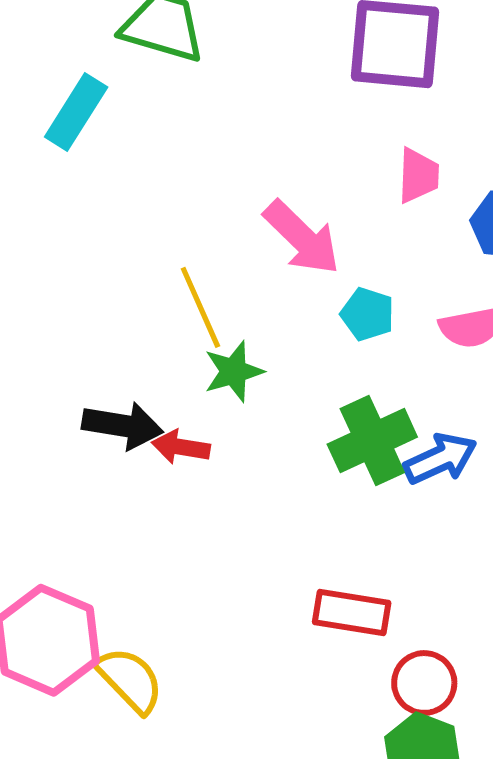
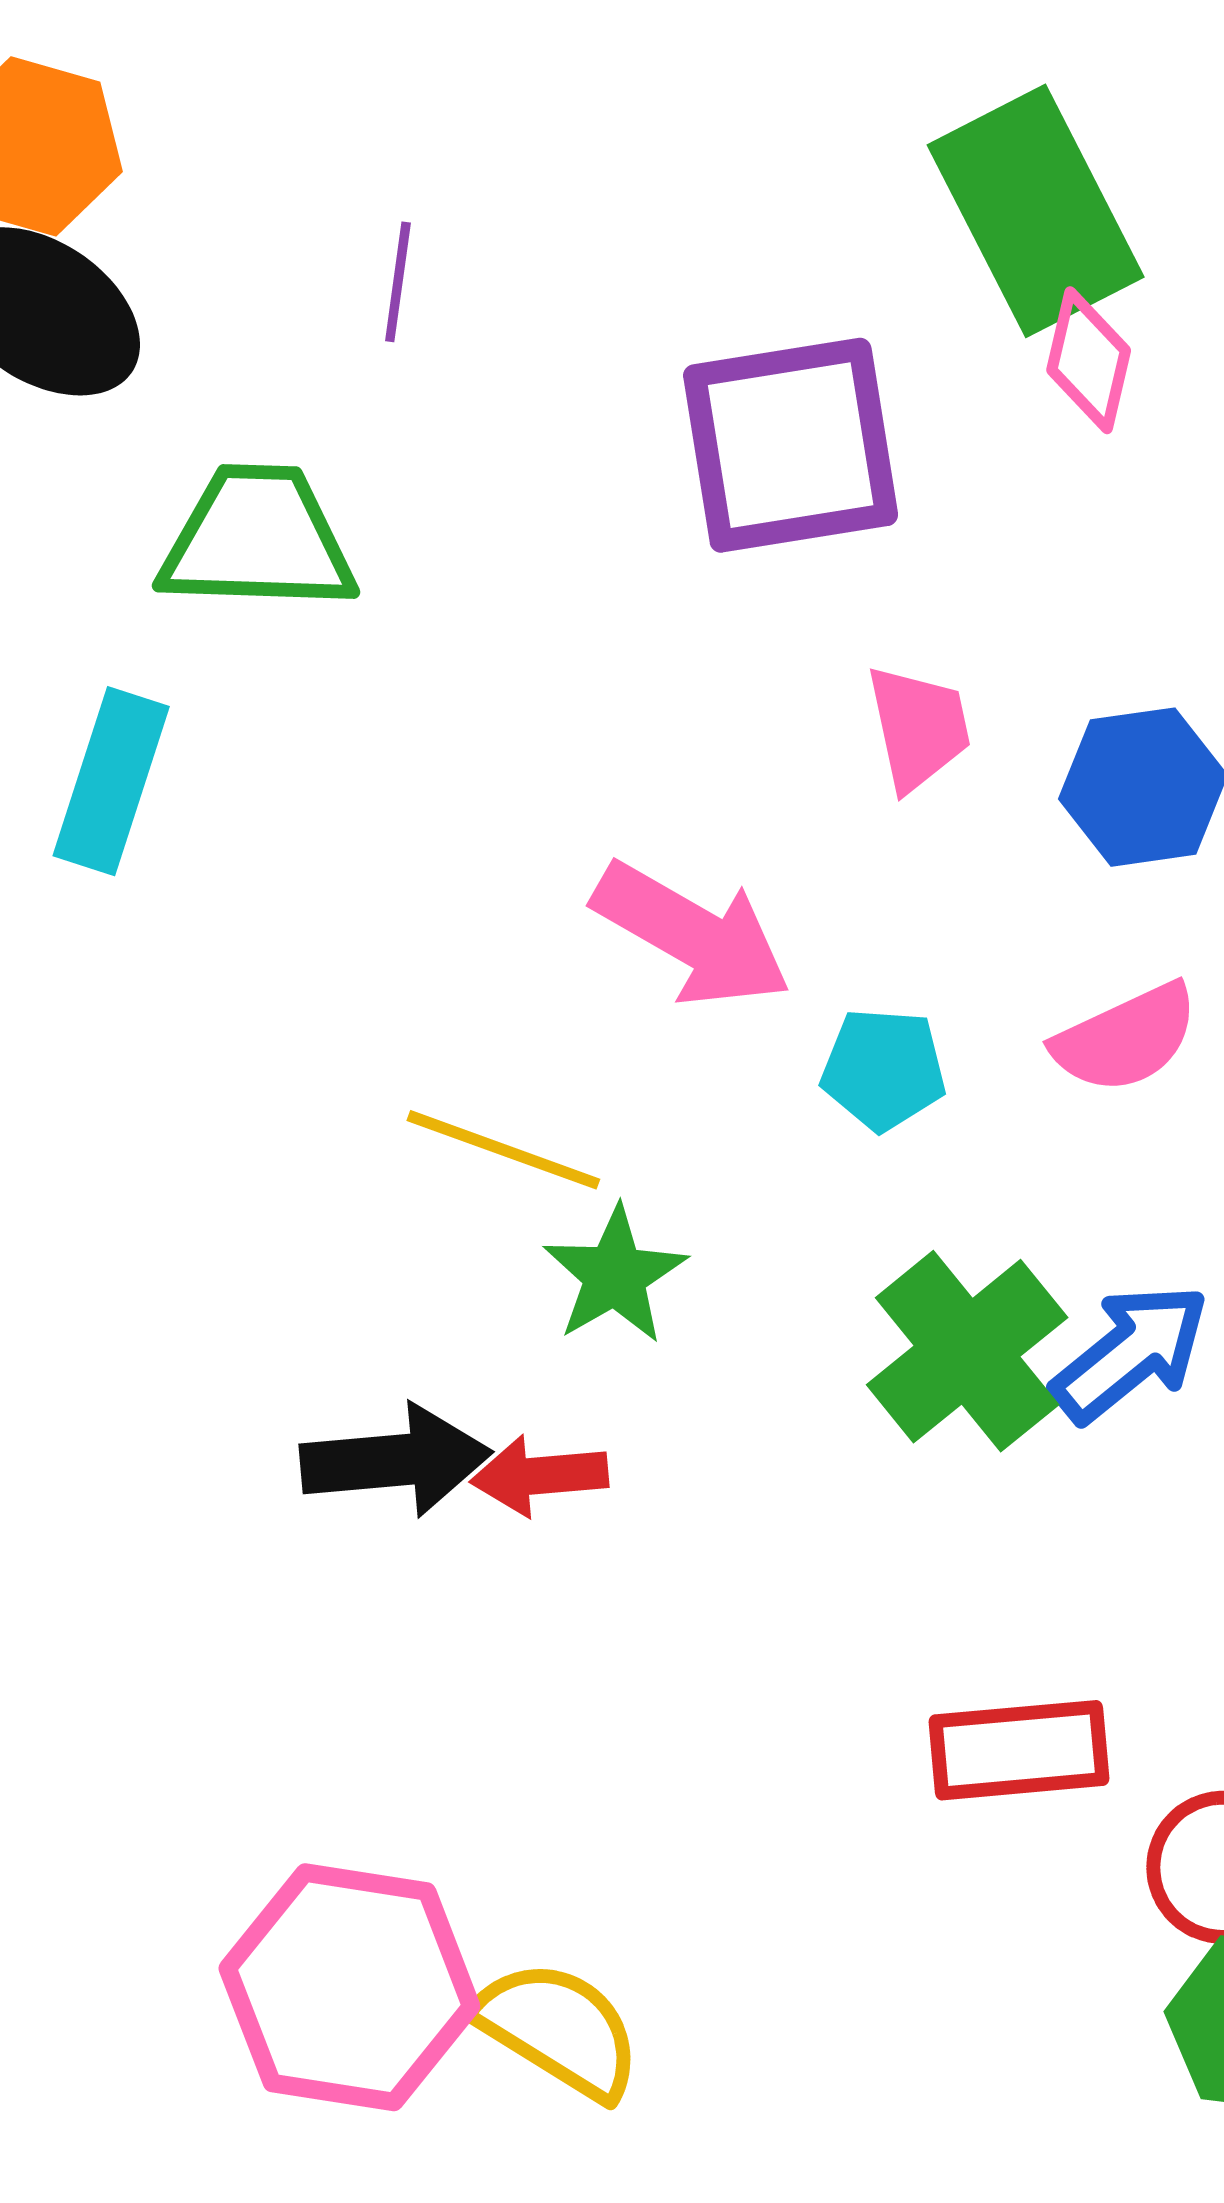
yellow line: (200, 307) -> (503, 1150), turned -32

